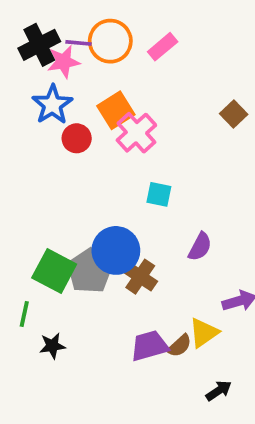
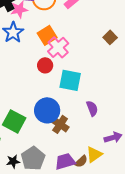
red circle: (77, 138) -> (45, 65), moved
cyan square: (159, 194) -> (70, 80), size x1.6
purple semicircle: (200, 247) -> (92, 108), turned -49
gray pentagon: (90, 271) -> (33, 158), moved

